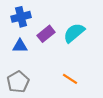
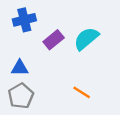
blue triangle: (20, 46) -> (20, 68), moved

